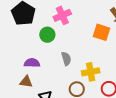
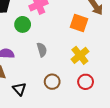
yellow cross: (91, 72) -> (80, 55), moved, turned -30

